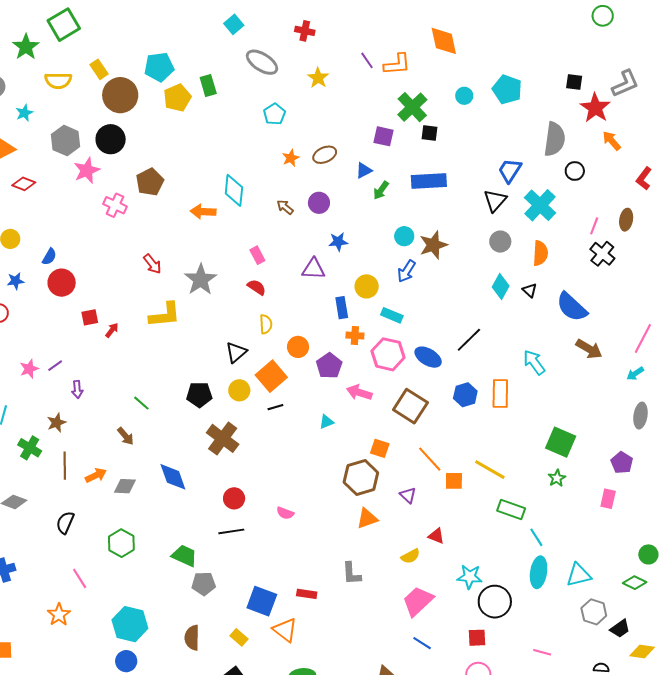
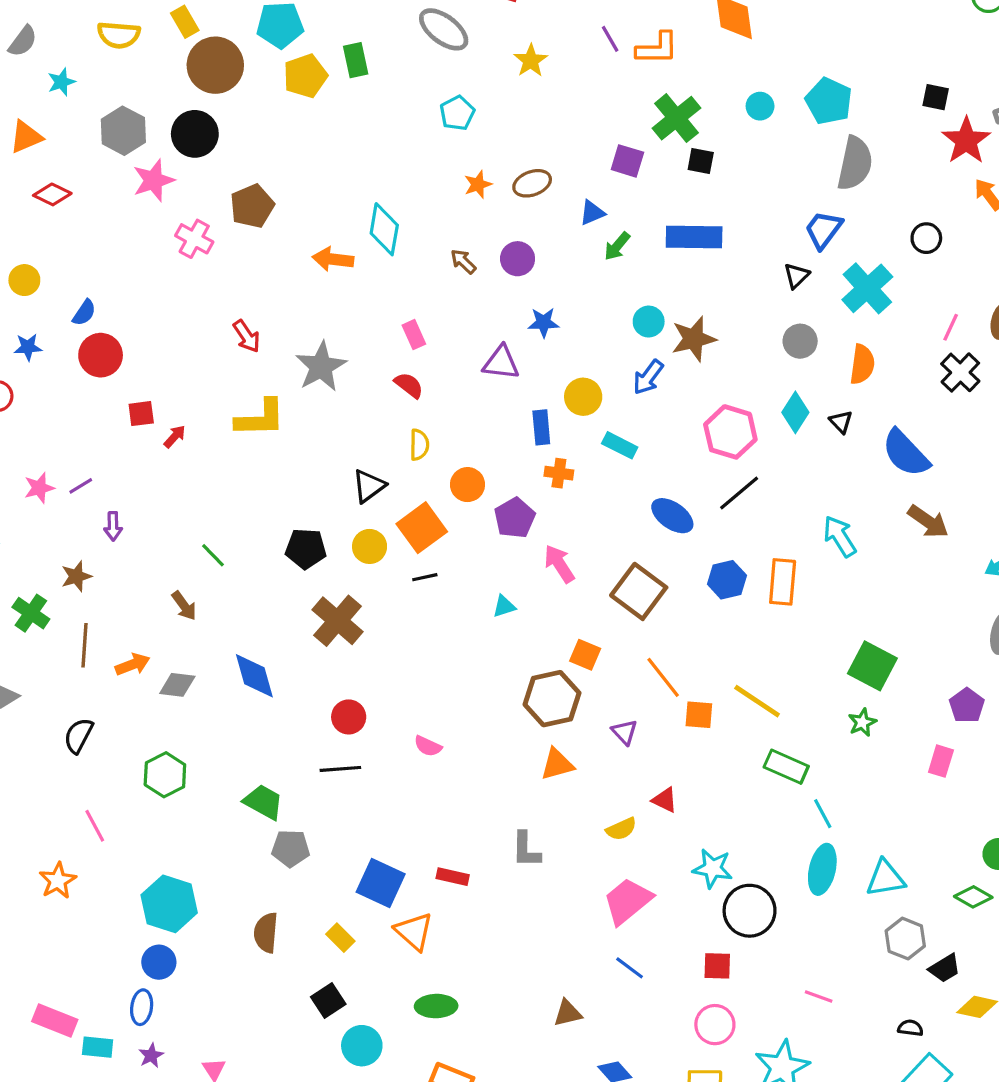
gray semicircle: (555, 139) -> (855, 163), moved
black triangle: (495, 201) -> (796, 276), size x0.7
pink hexagon: (388, 354) -> (730, 432), moved
pink arrow: (359, 393) -> (559, 564), turned 35

